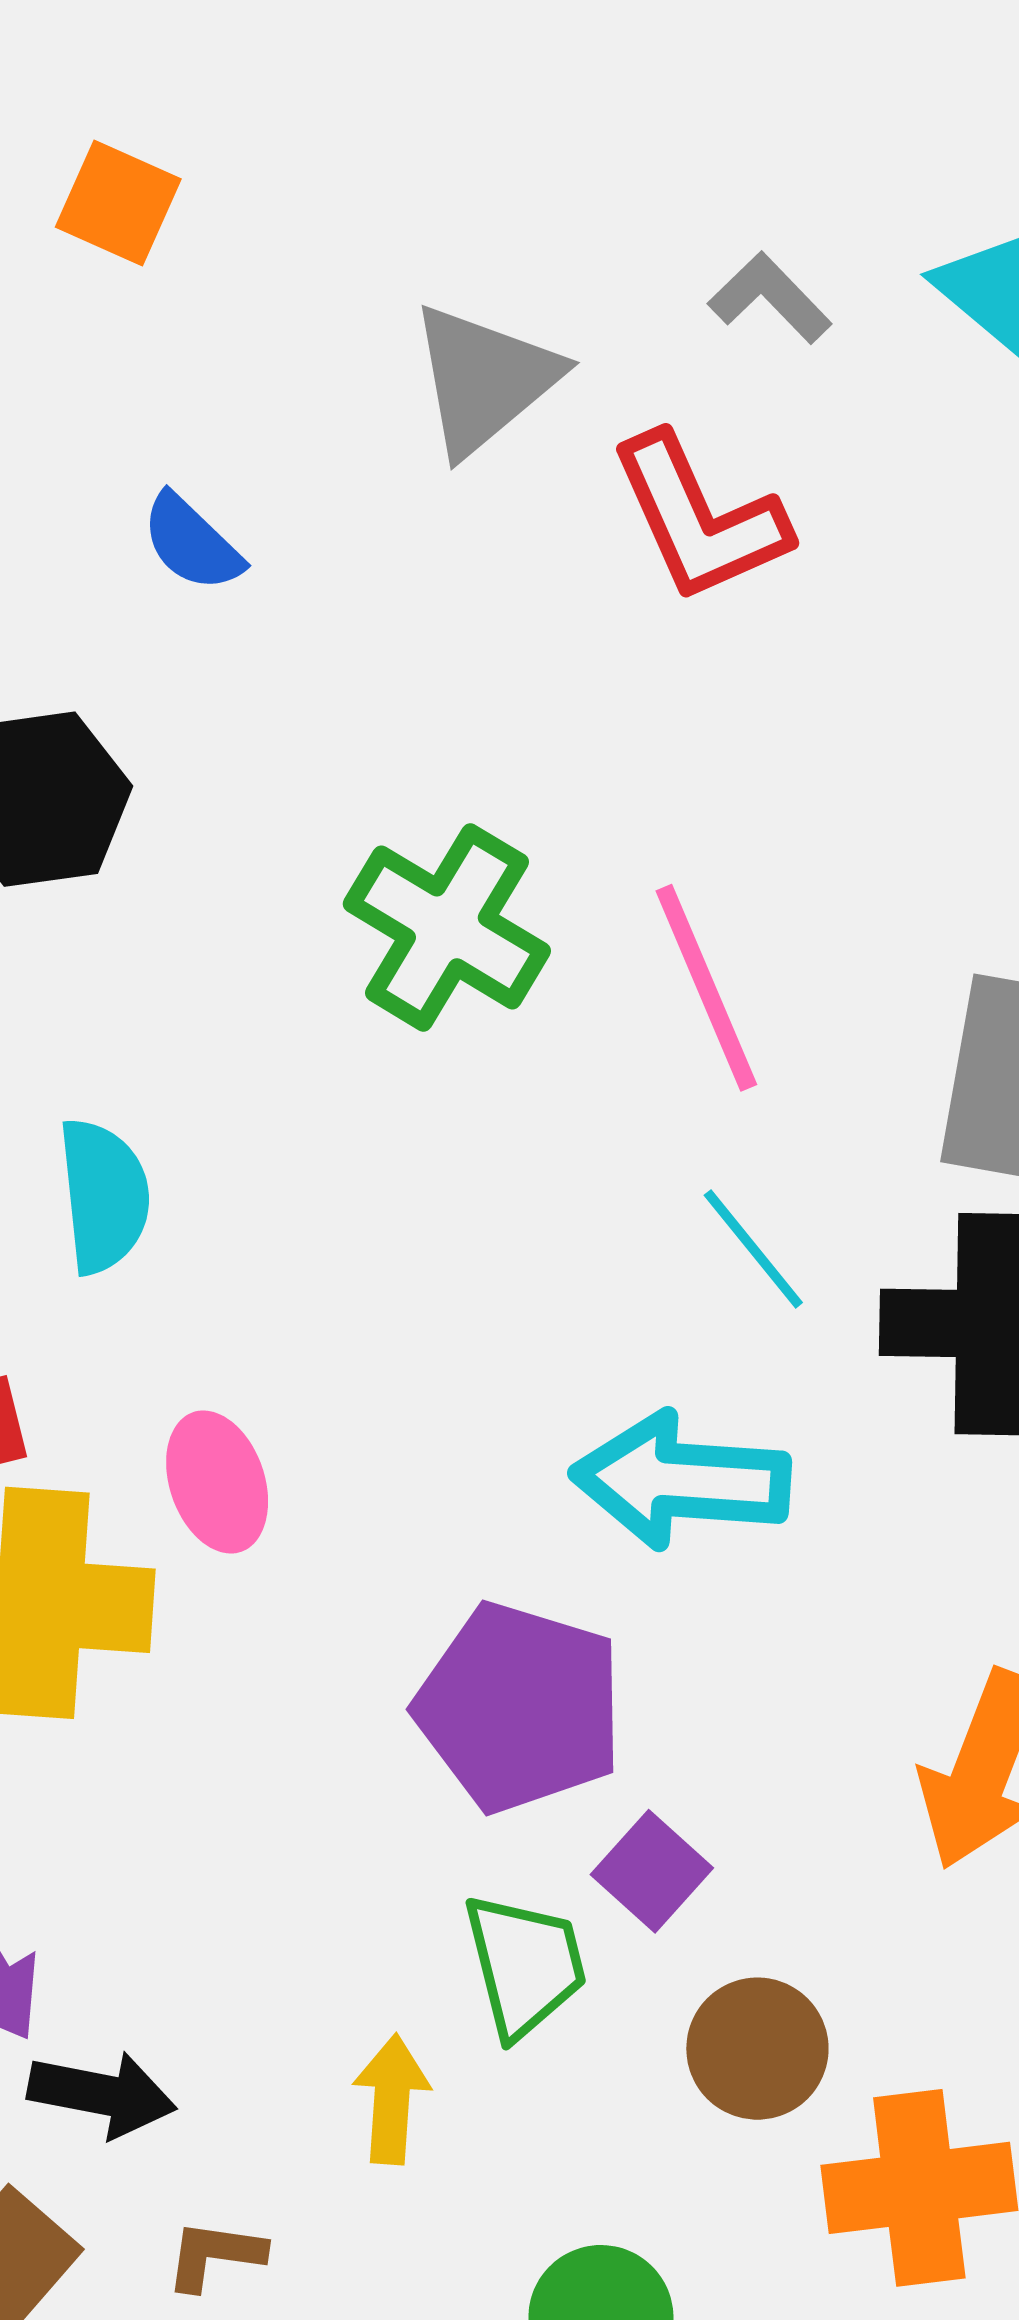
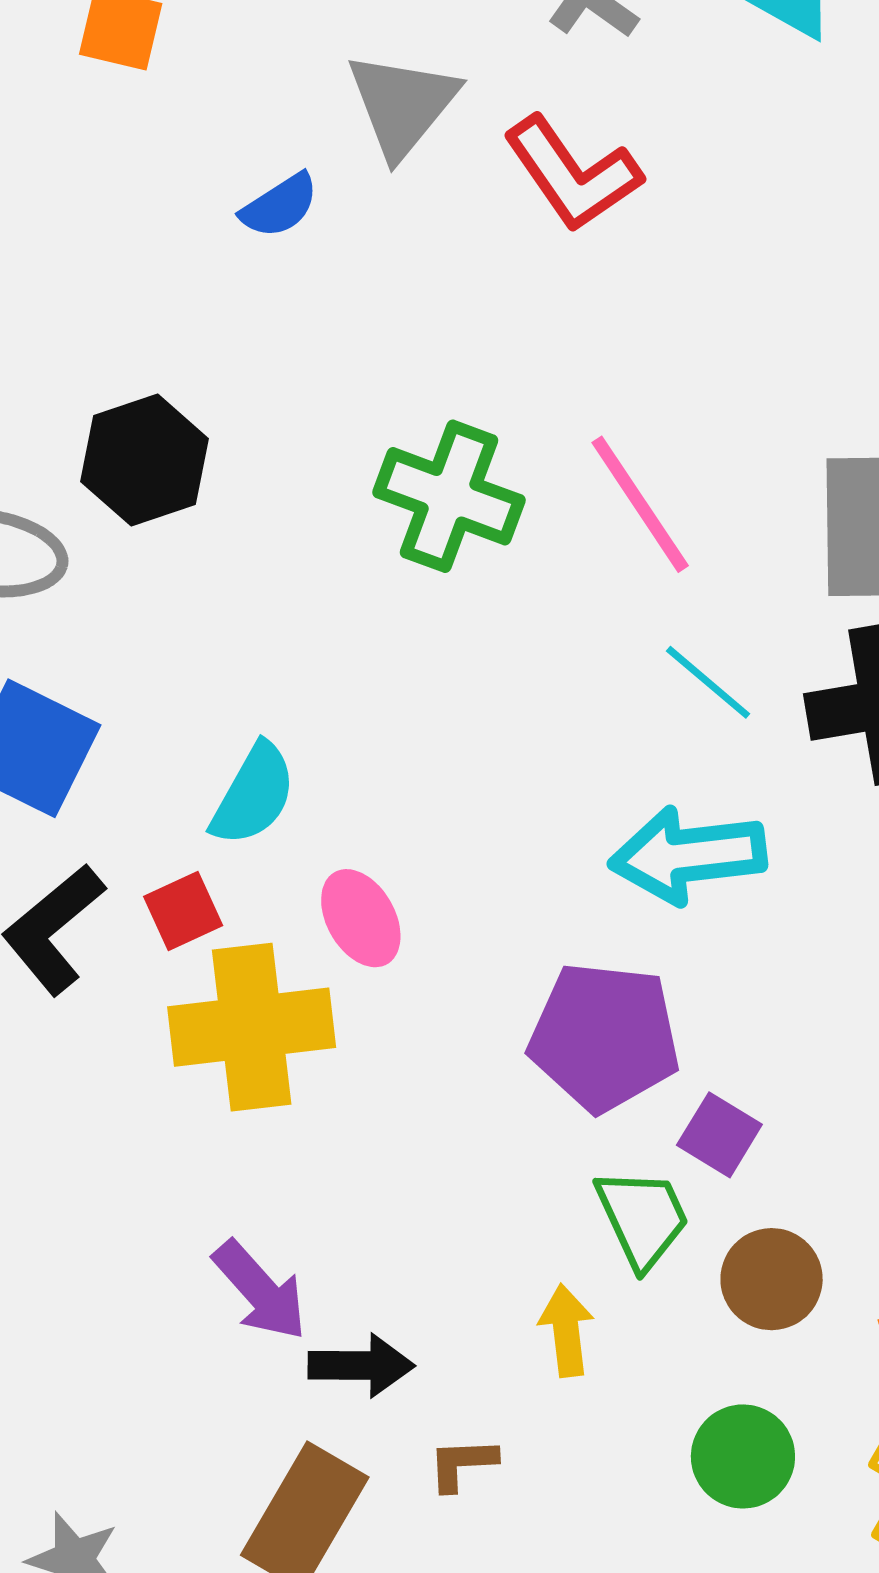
blue semicircle: (192, 543) -> (280, 206), moved, turned -66
cyan semicircle: (104, 1196) -> (253, 794), moved, turned 46
brown circle: (757, 2049) -> (772, 1279), moved

